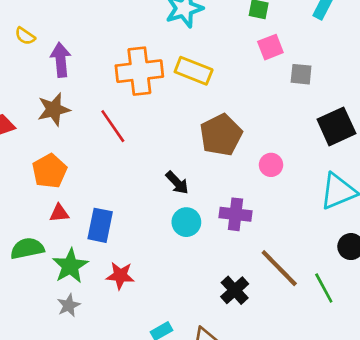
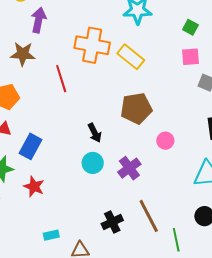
purple cross: (235, 214) -> (129, 168), turned 30

